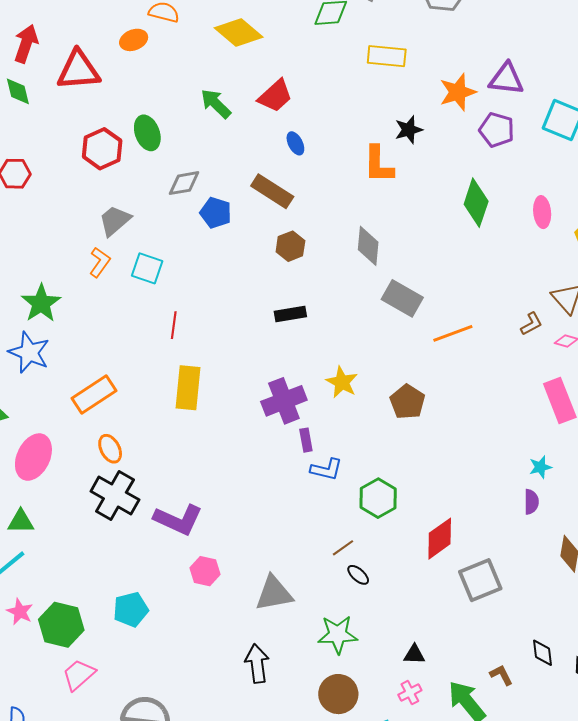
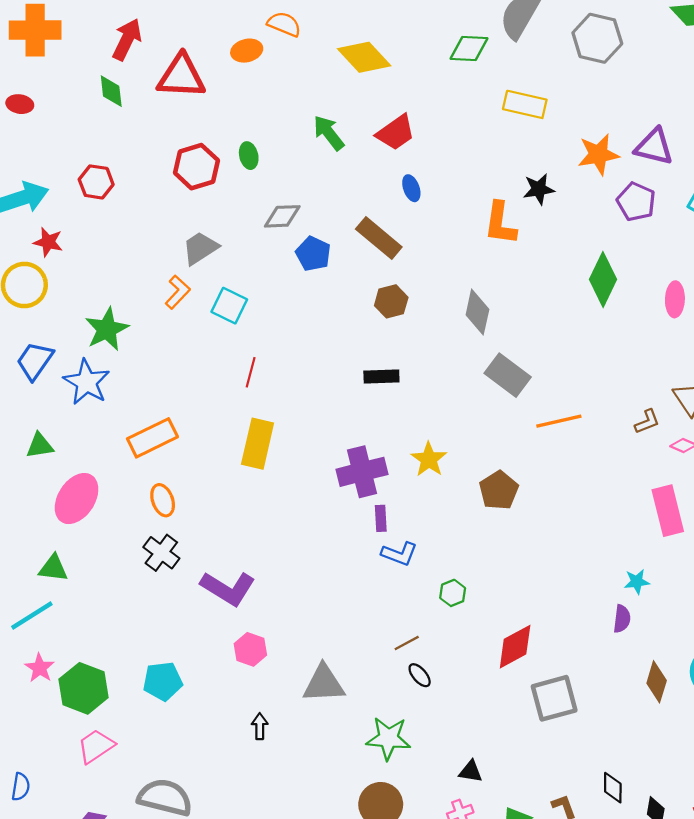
green ellipse: (147, 133) -> (249, 156), size x0.7
black cross: (115, 496) -> (161, 553), size x0.7
green hexagon: (378, 498) -> (453, 593), size x0.6
black arrow: (257, 664) -> (260, 726), moved, size x0.6

